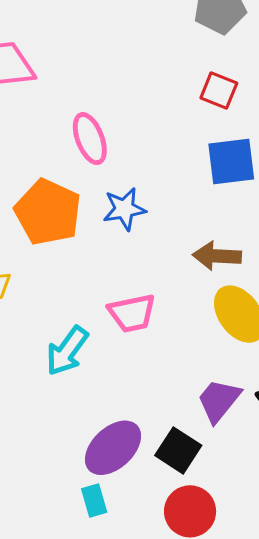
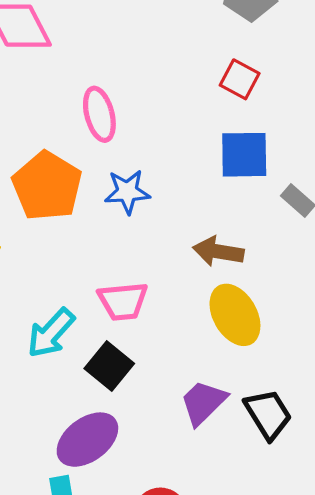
black square: (178, 450) -> (109, 366), moved

